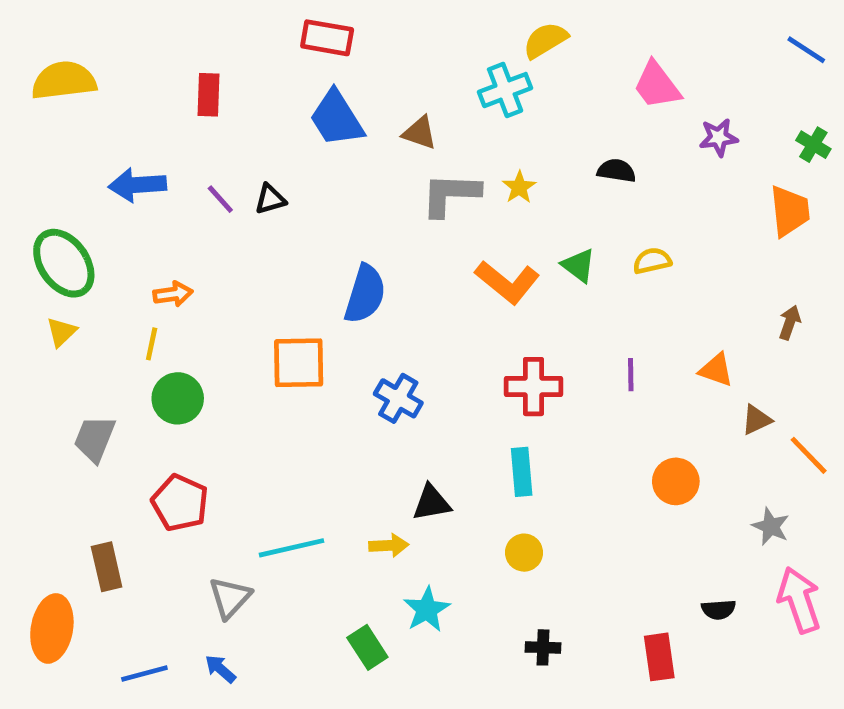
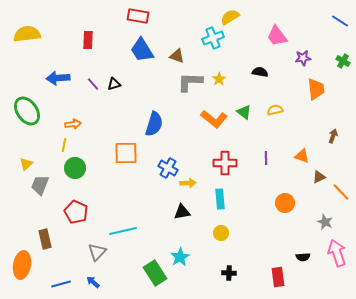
orange trapezoid: (790, 211) -> (316, 89), moved
yellow triangle: (61, 332) -> (26, 164), moved
yellow arrow: (389, 545) -> (188, 183), moved
green rectangle: (367, 647) -> (155, 273), size x1.4

